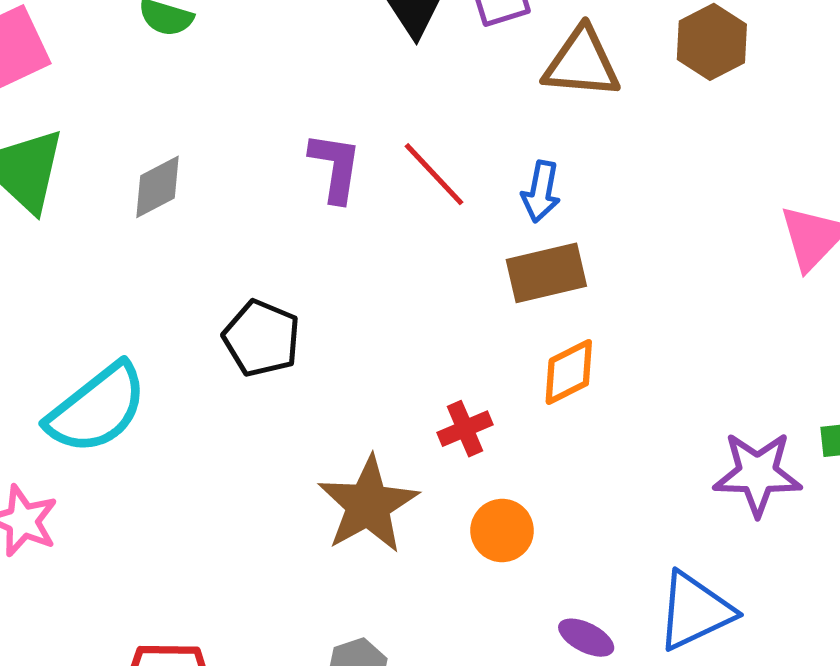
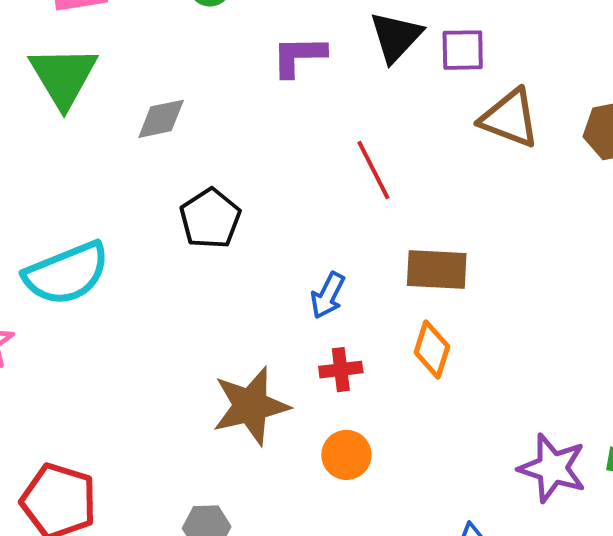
purple L-shape: (335, 167) -> (299, 56), moved, turned -116
blue arrow: (541, 192) -> (328, 295), moved
black pentagon: (262, 338) -> (210, 219), moved
orange diamond: (569, 372) -> (432, 350), turned -62

